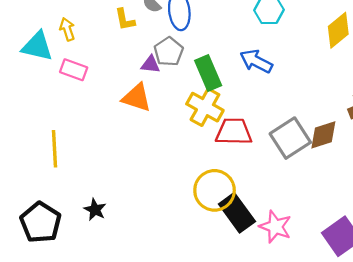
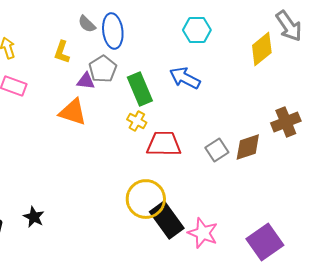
yellow L-shape: (125, 20) -> (62, 52), moved, turned 30
yellow cross: (205, 107) -> (137, 121), size x0.6
gray square: (290, 138) -> (217, 150), size x0.6

